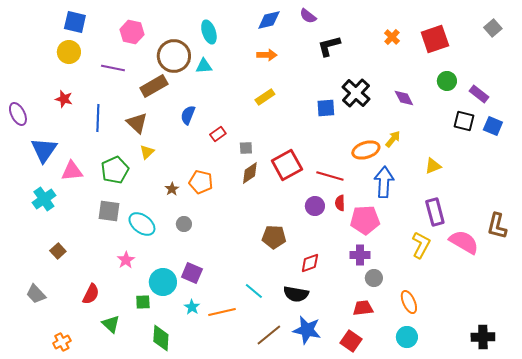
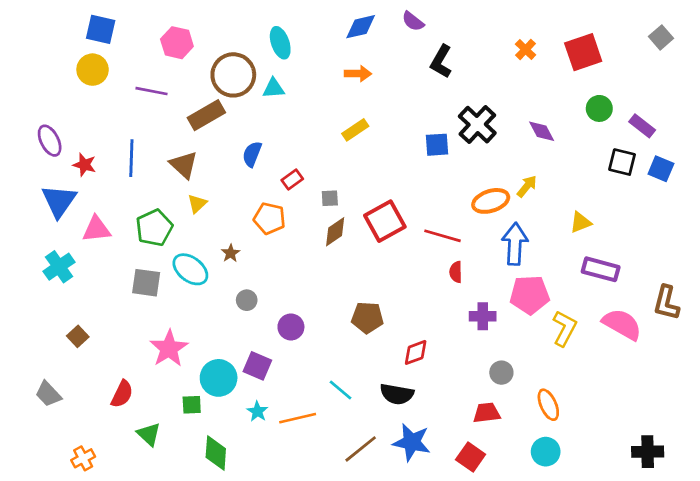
black L-shape: (329, 46) -> (441, 62), turned -45
red star: (64, 99) -> (84, 165), moved
purple ellipse: (18, 114) -> (50, 141), moved
orange pentagon: (201, 182) -> (269, 218), moved
purple circle: (315, 206) -> (291, 327), moved
purple rectangle: (435, 212) -> (601, 269), moved, turned -60
pink pentagon: (365, 220) -> (530, 295), moved
cyan ellipse: (142, 224) -> (190, 269), moved
purple cross: (360, 255) -> (483, 316), moved
pink star: (126, 260) -> (169, 348), size x1.6

